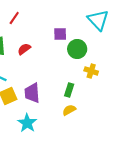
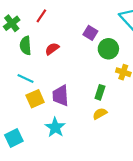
purple square: (60, 34) -> (90, 33), turned 32

